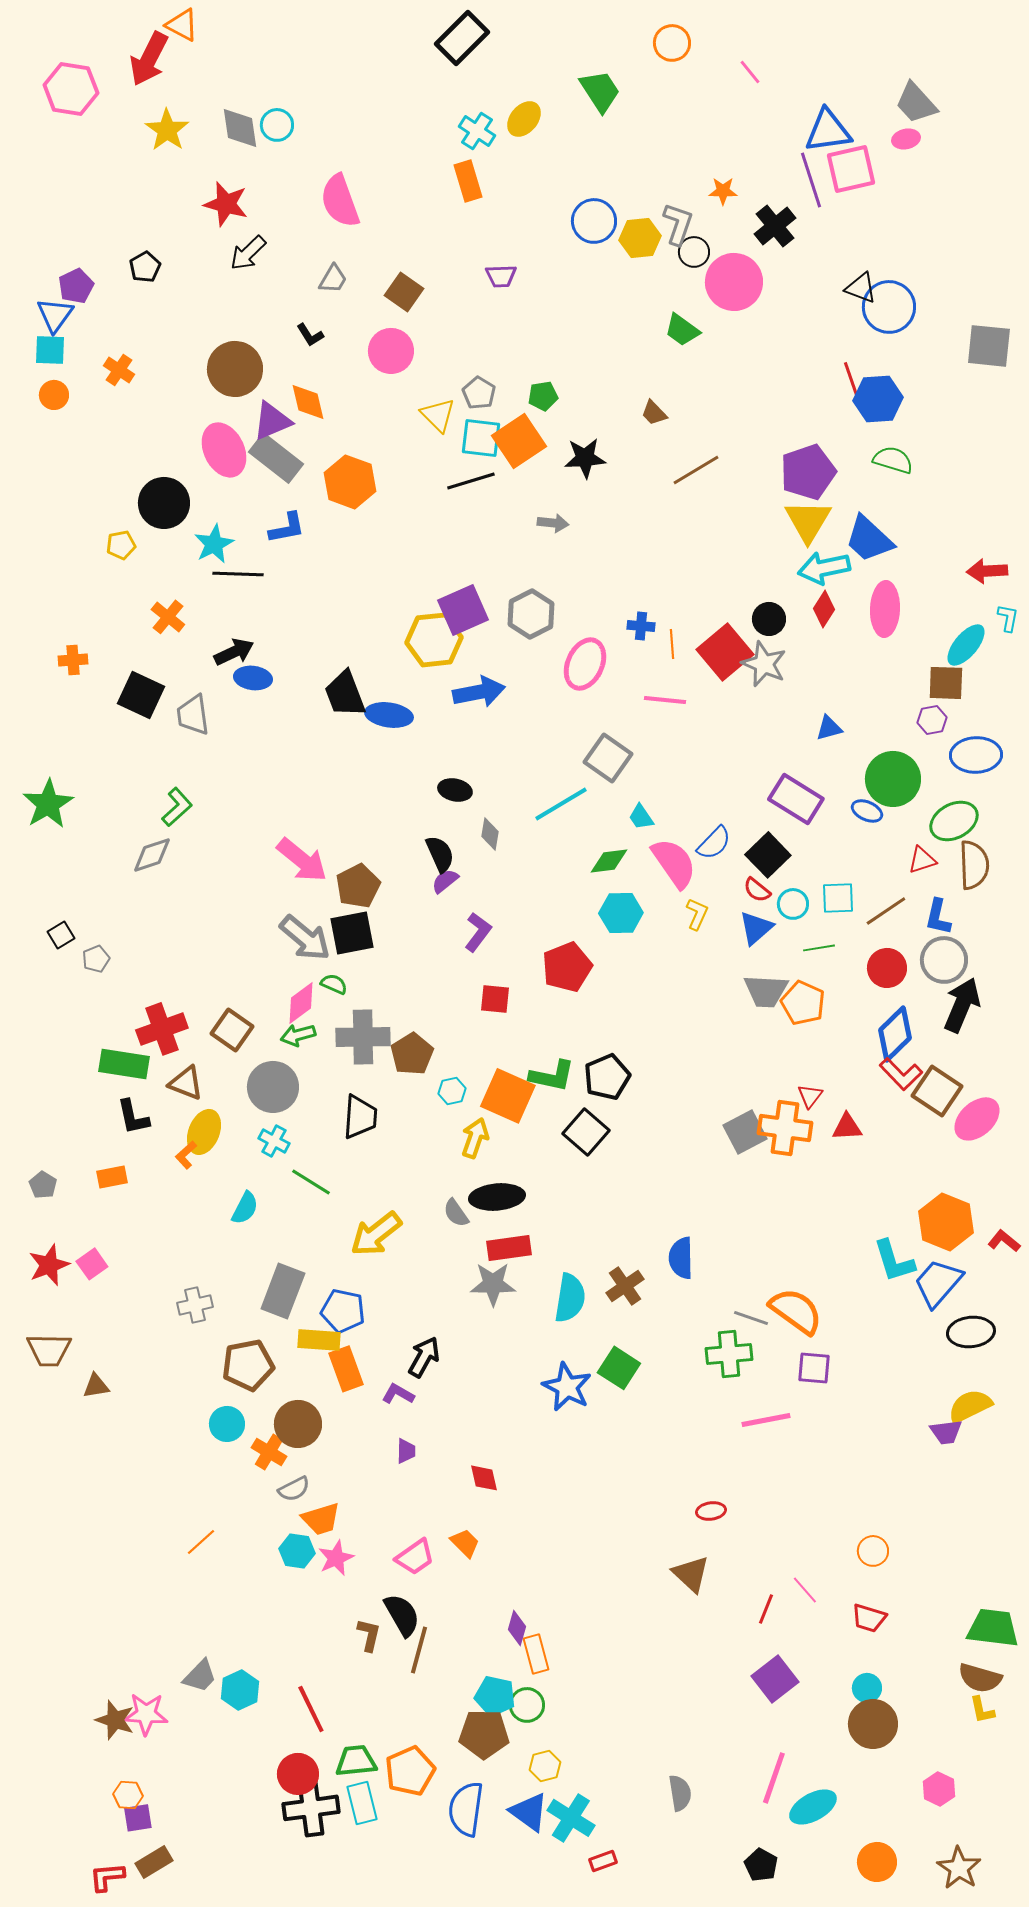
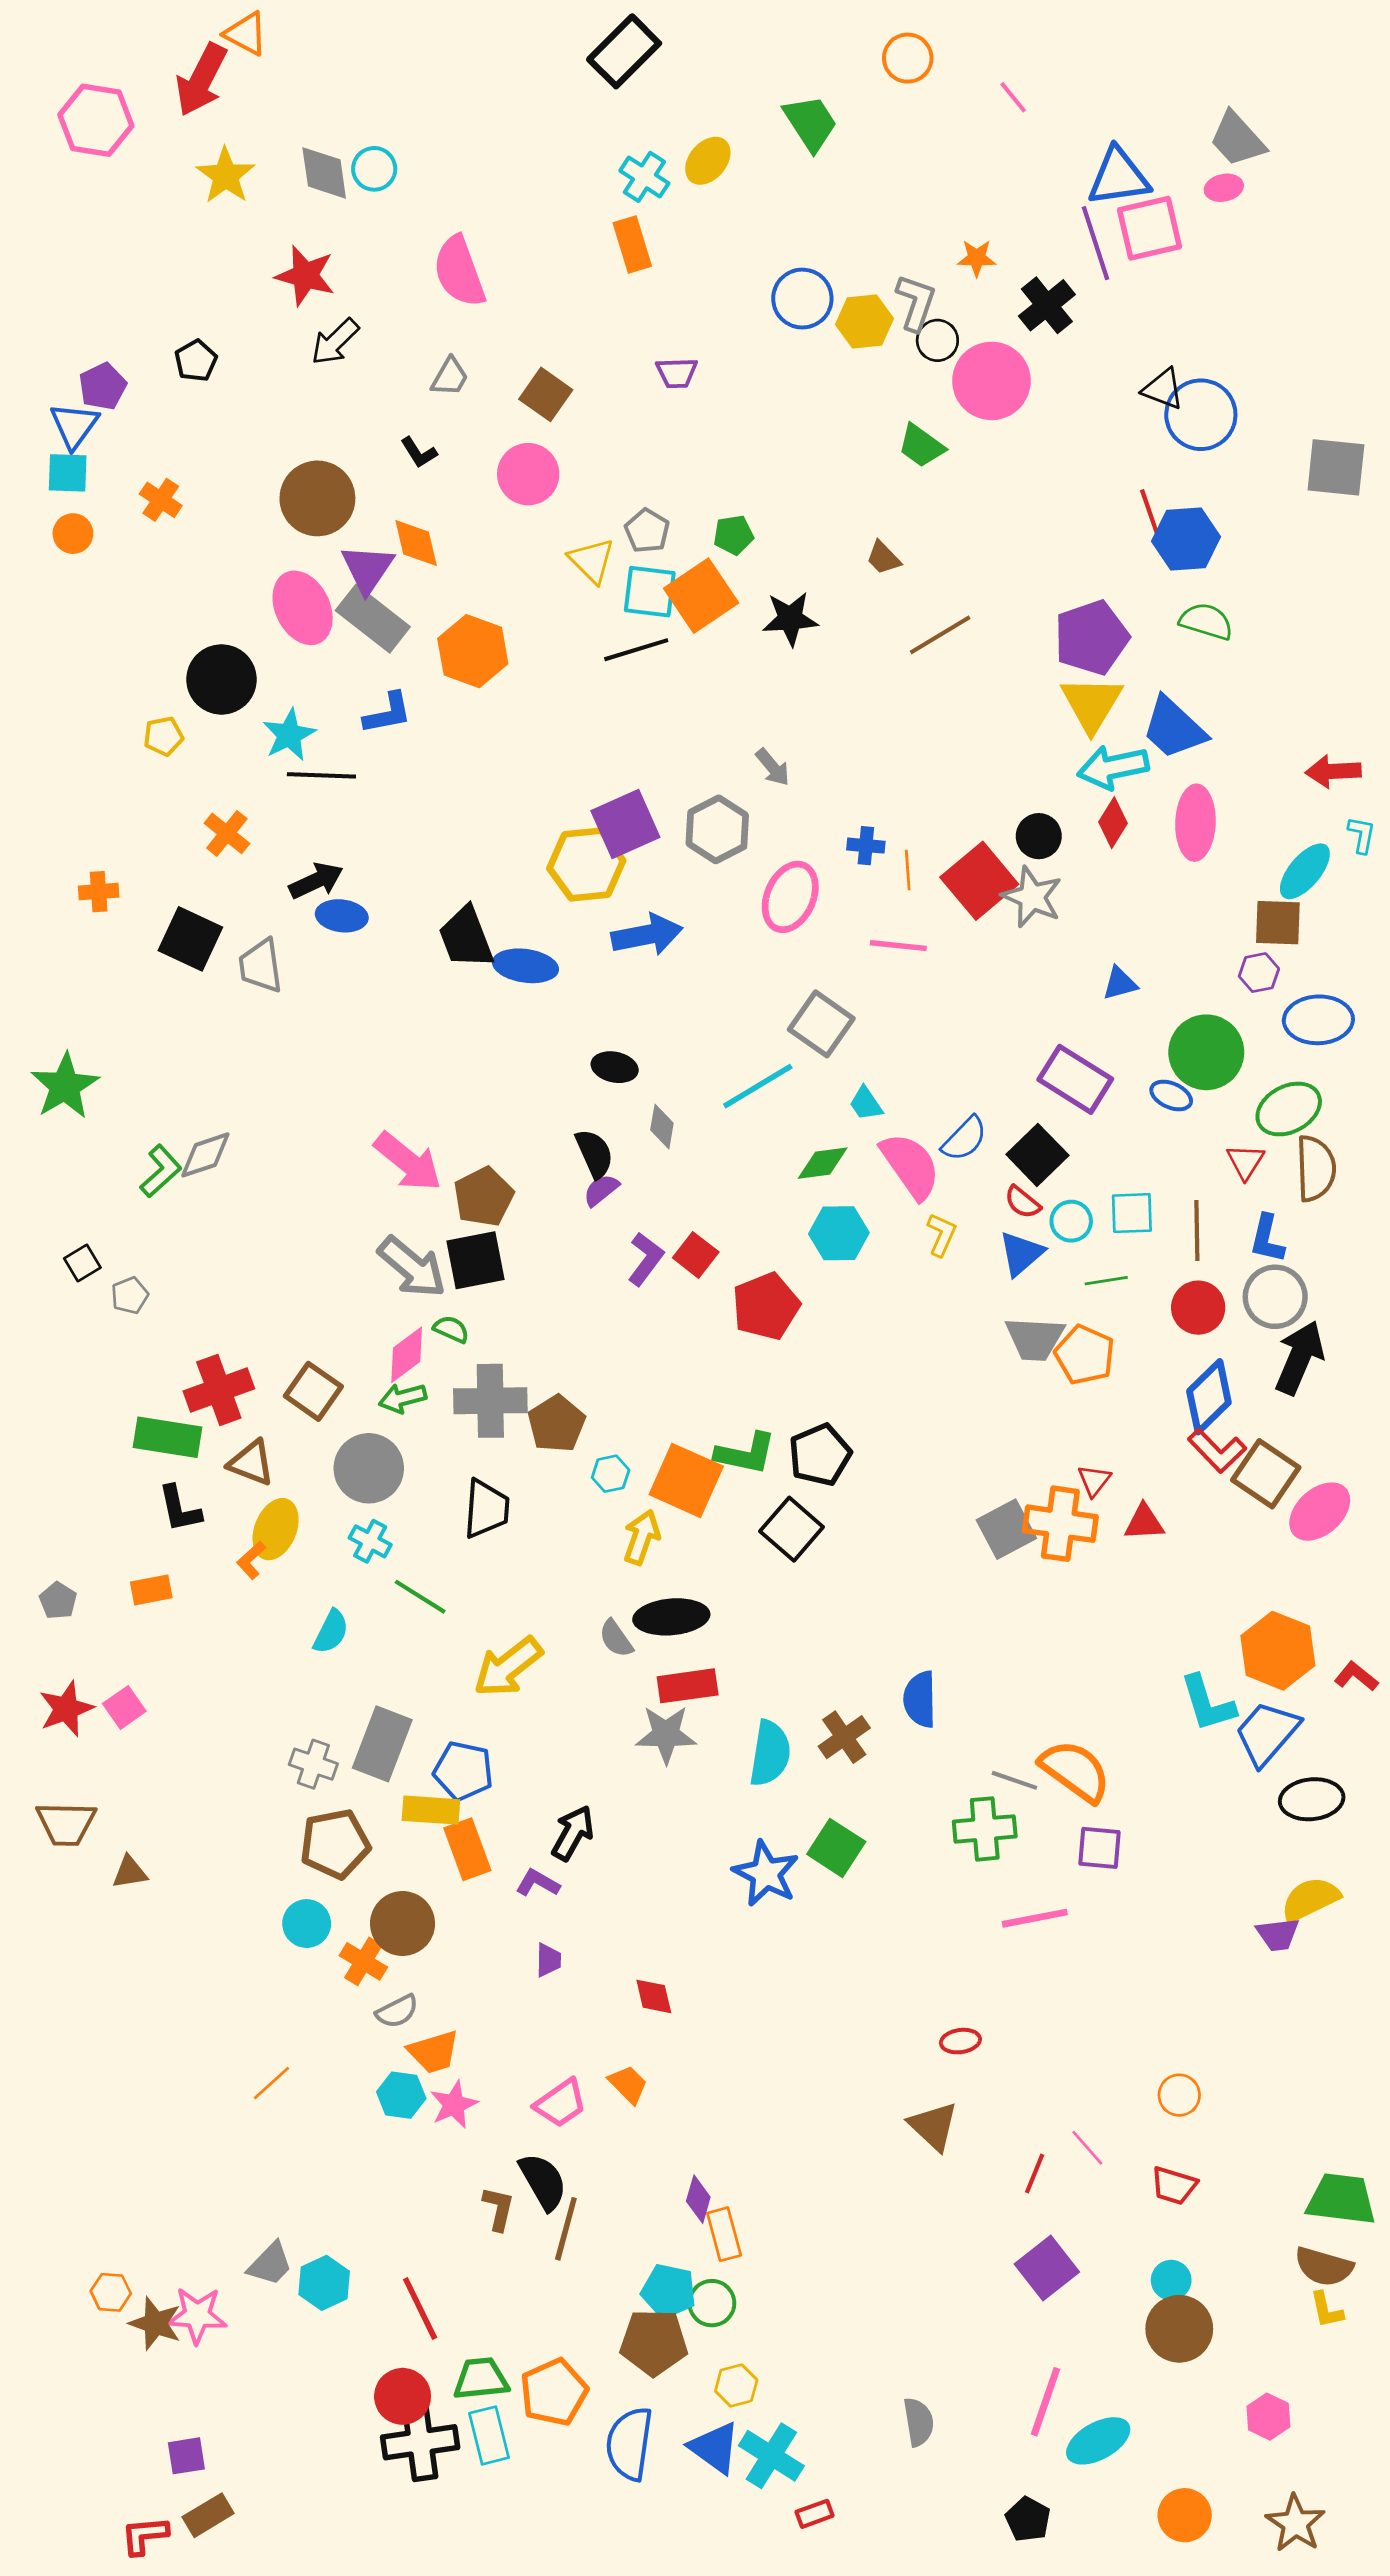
purple triangle: (272, 421) -> (367, 569), turned -33
gray arrow: (553, 523) -> (773, 767), moved, turned 44
green L-shape: (177, 807) -> (161, 1171), moved
red triangle: (922, 860) -> (1245, 1162), turned -40
brown line: (886, 911) -> (1197, 1231), turned -57
red square: (495, 999) -> (696, 1255), moved, turned 32
gray cross: (195, 1305) -> (313, 1764), moved, turned 32
orange hexagon: (128, 1795) -> (111, 2292), moved

